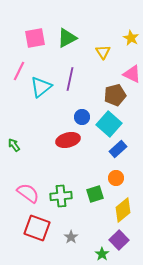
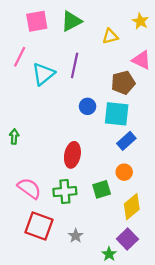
yellow triangle: (103, 52) -> (110, 36), turned 49
cyan square: (109, 124) -> (117, 114), turned -35
red ellipse: (68, 140) -> (72, 155), moved, turned -65
green arrow: (14, 145) -> (14, 137), turned 40

